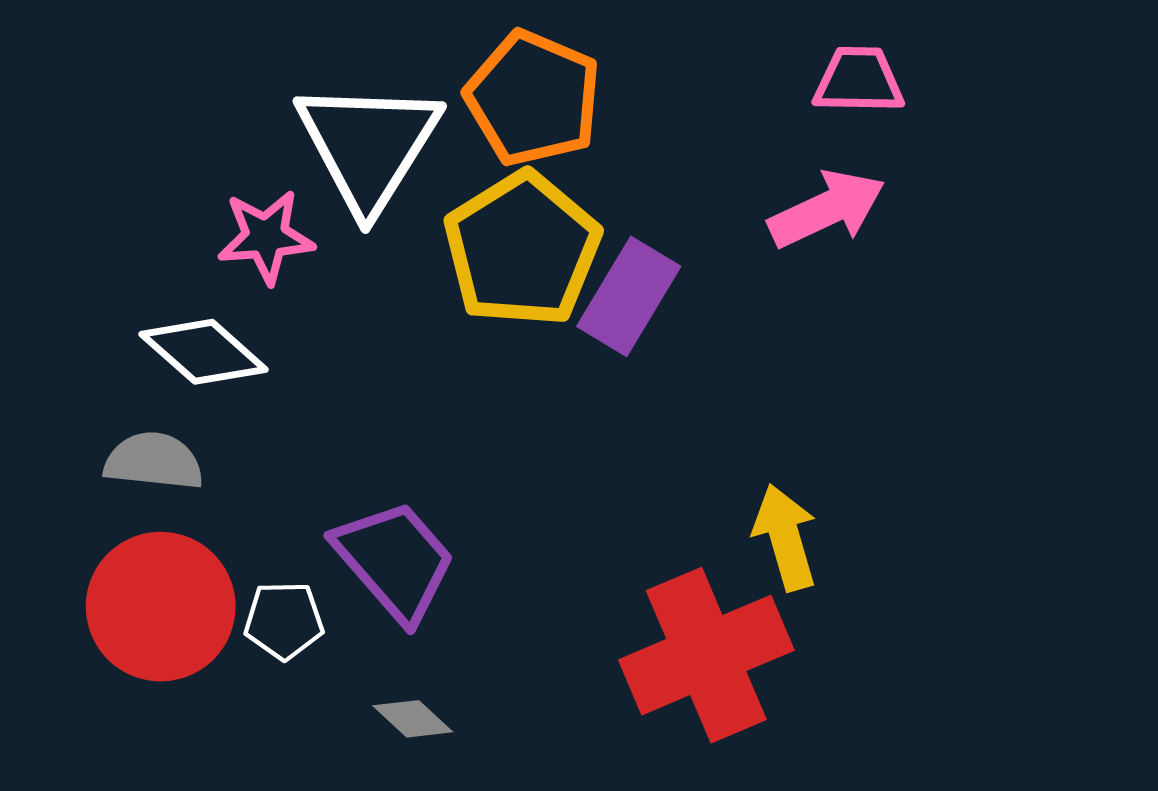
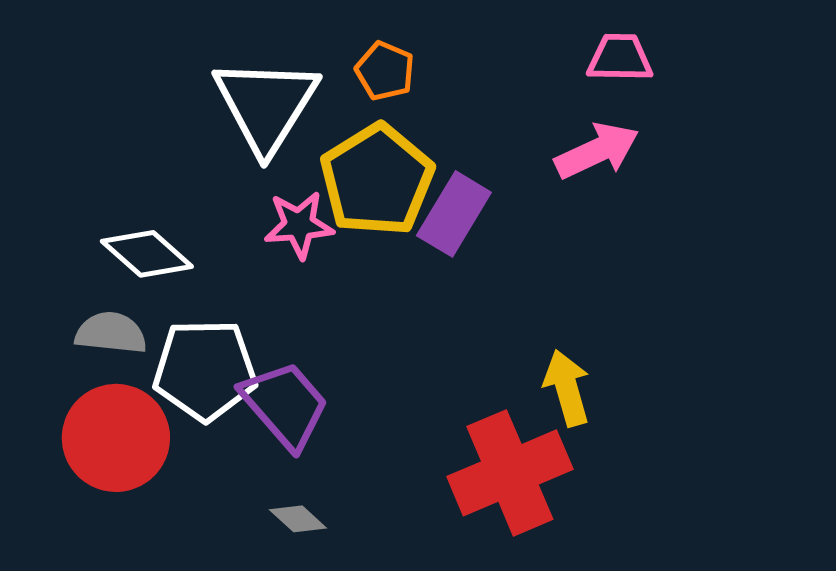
orange pentagon: (533, 98) -> (385, 71), size x0.6
pink star: (266, 237) -> (299, 225), moved
white pentagon: (284, 620) -> (205, 370), moved, size x1.8

